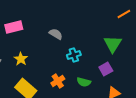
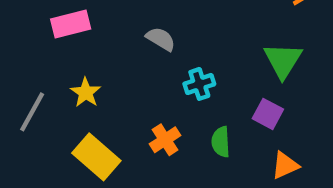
purple square: (106, 69) -> (268, 114), turned -32
green semicircle: (84, 82) -> (221, 142), turned 72

